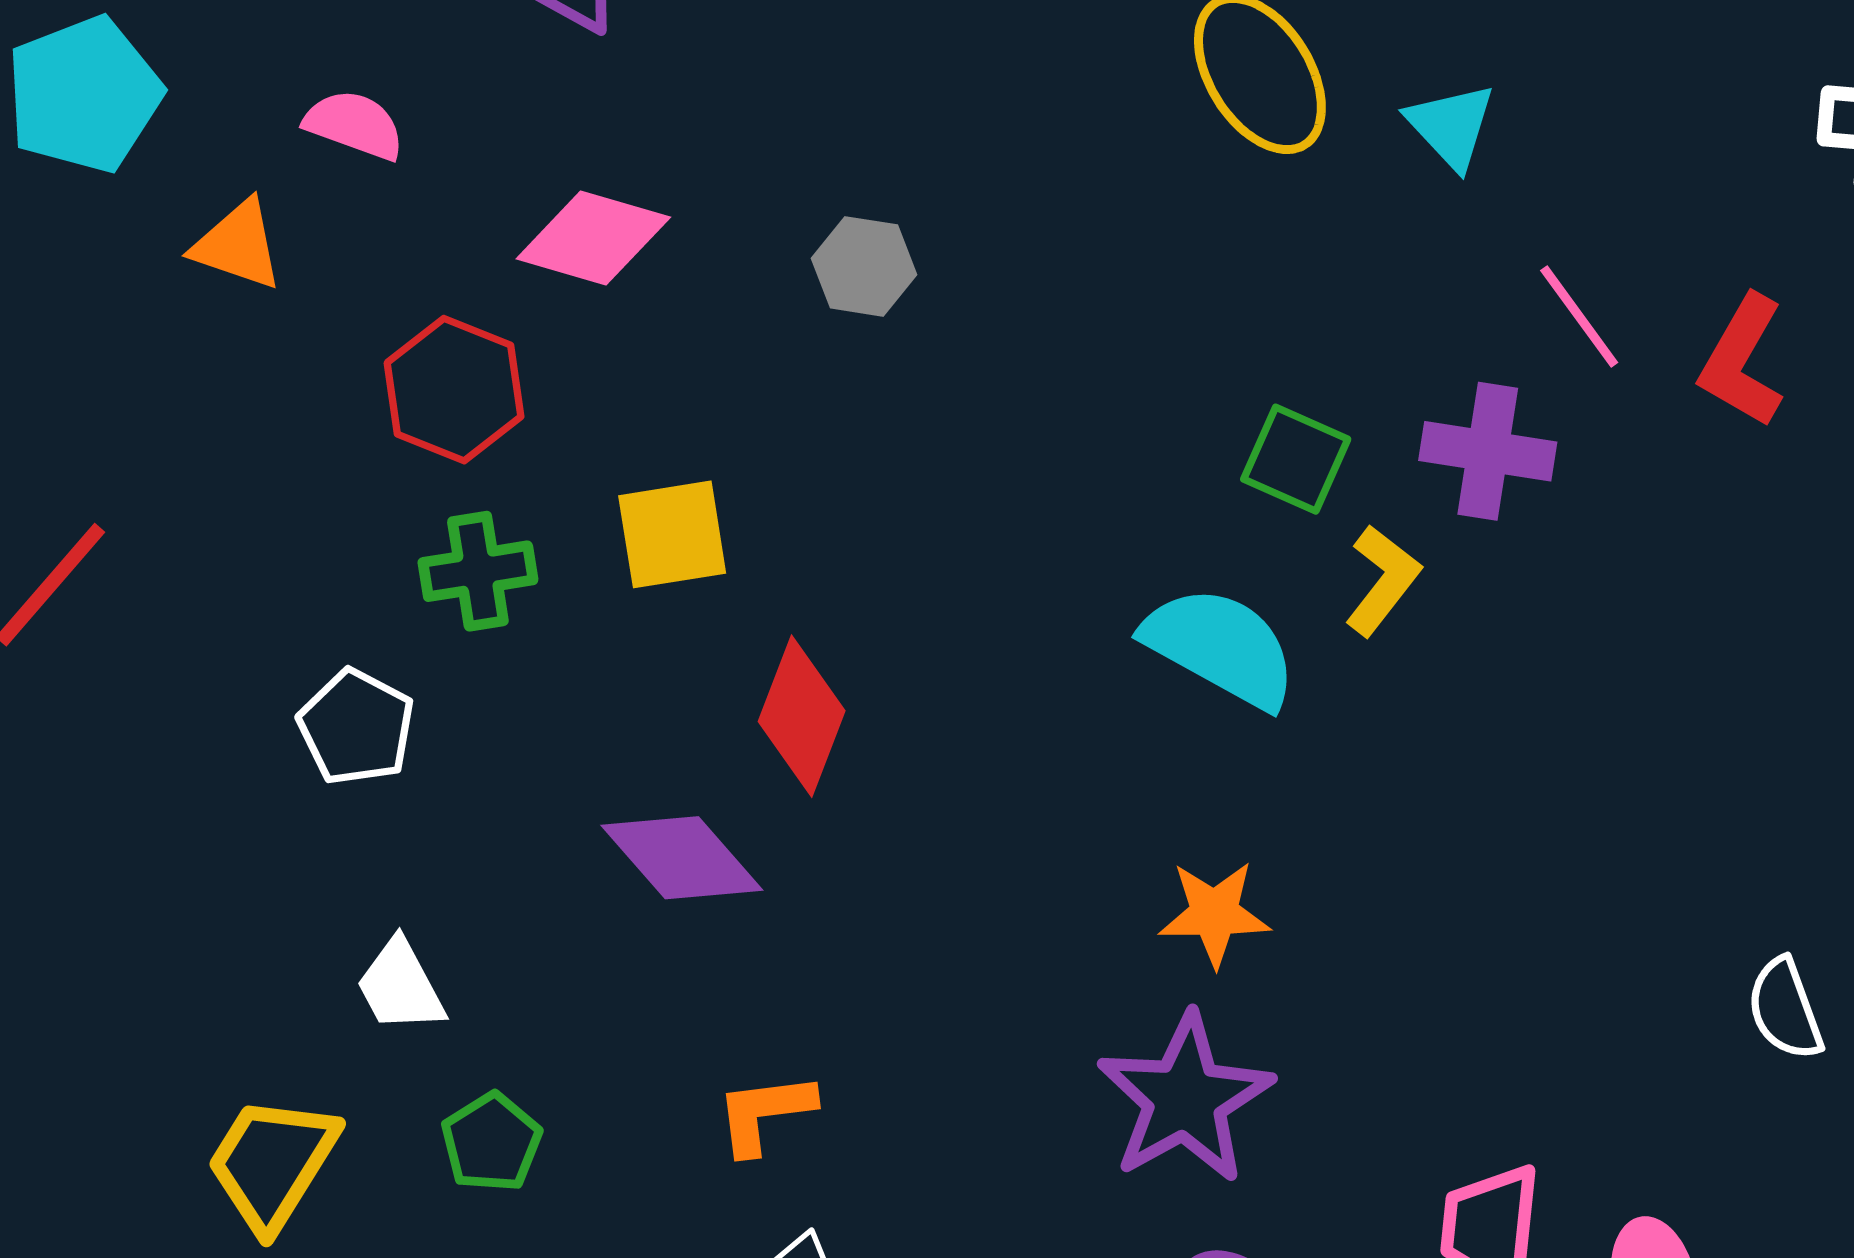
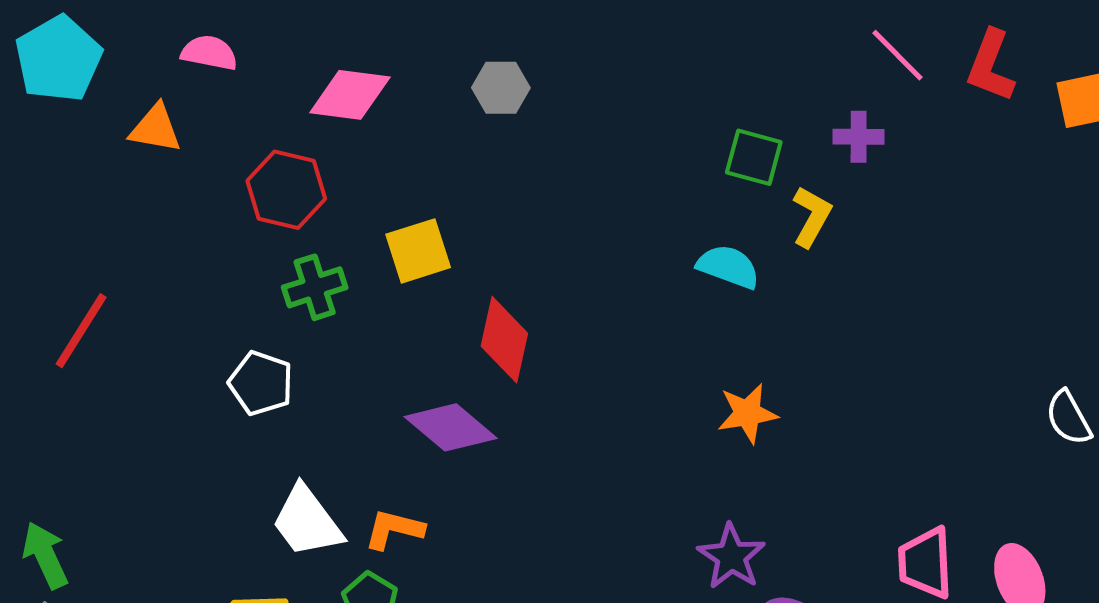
purple cross: (1488, 451) -> (859, 137), size x0.7
cyan semicircle: (1220, 647) -> (728, 267), size x0.7
white trapezoid: (400, 986) -> (307, 521), size x1.4
purple star: (1185, 1099) -> (731, 557), moved, size x0.7
orange L-shape: (765, 1113) -> (394, 529), moved, turned 30

